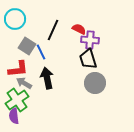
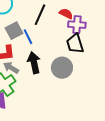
gray square: (27, 46) -> (14, 31), turned 30
gray circle: (95, 83) -> (62, 68), moved

